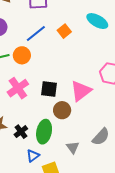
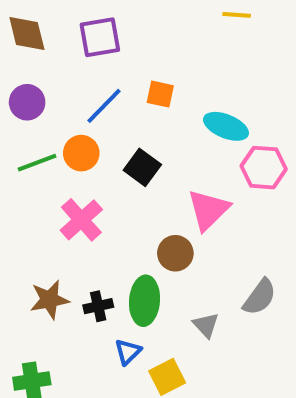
cyan ellipse: (97, 21) -> (226, 126), moved
orange square: (64, 31) -> (160, 94), turned -32
black square: (49, 89) -> (142, 167), moved, turned 36
black cross: (21, 132) -> (98, 306), turned 32

